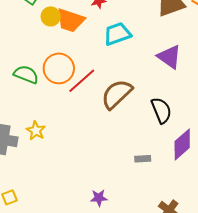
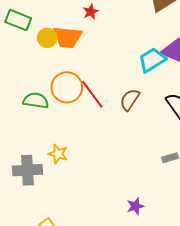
cyan trapezoid: (117, 34) -> (152, 60), moved
red line: (82, 81) -> (92, 94), turned -72
brown semicircle: (117, 94) -> (130, 100), size x0.7

